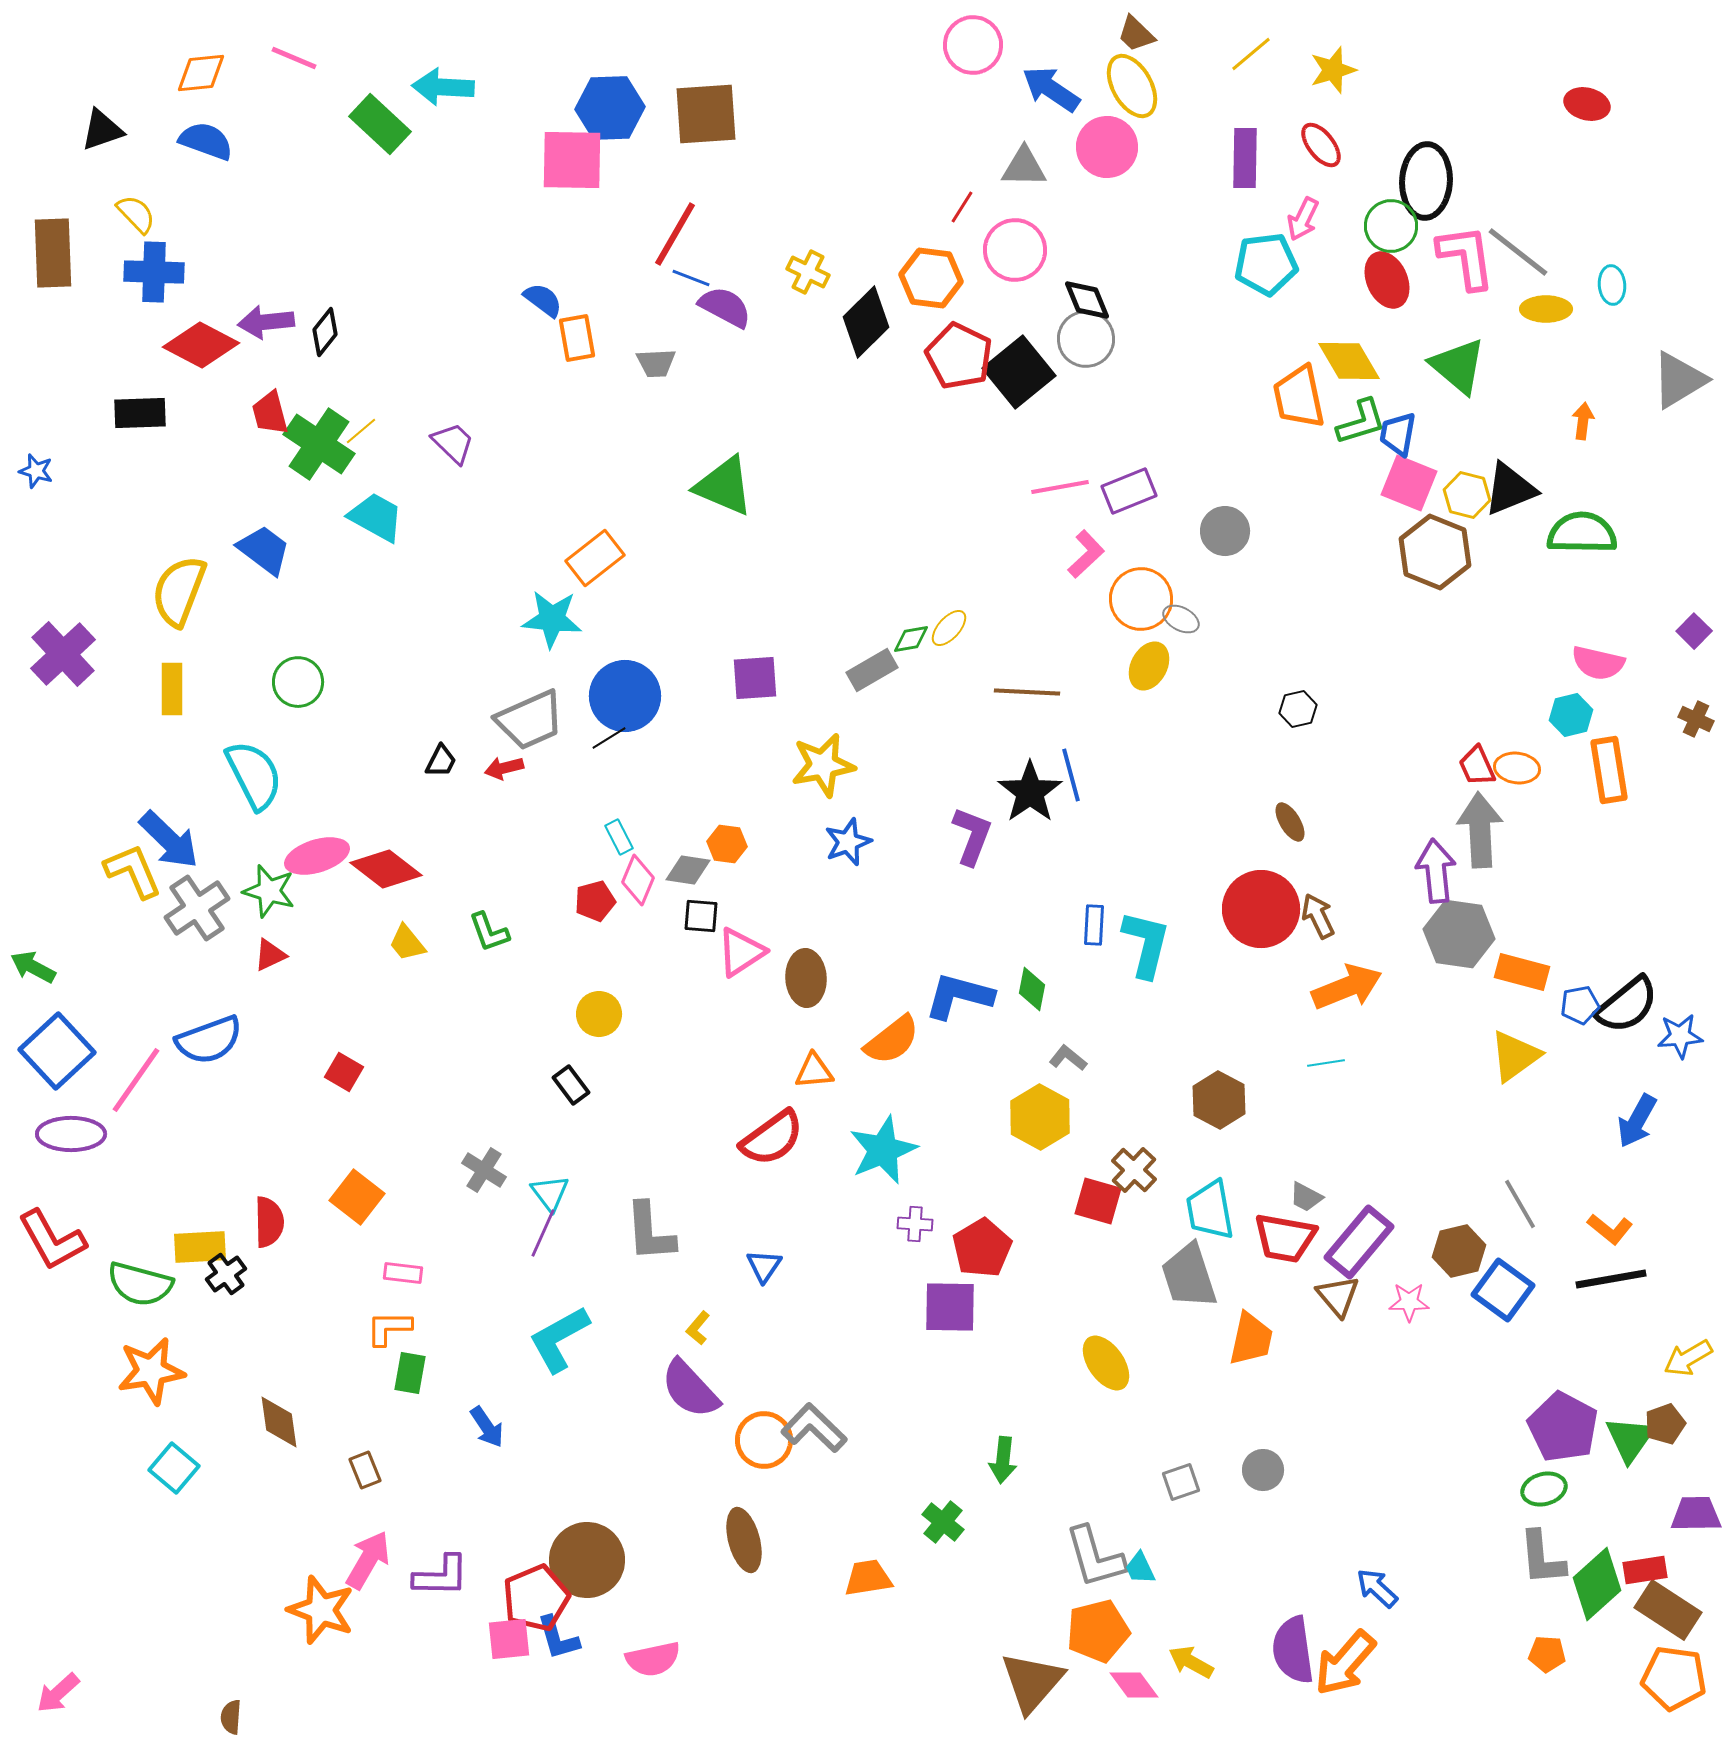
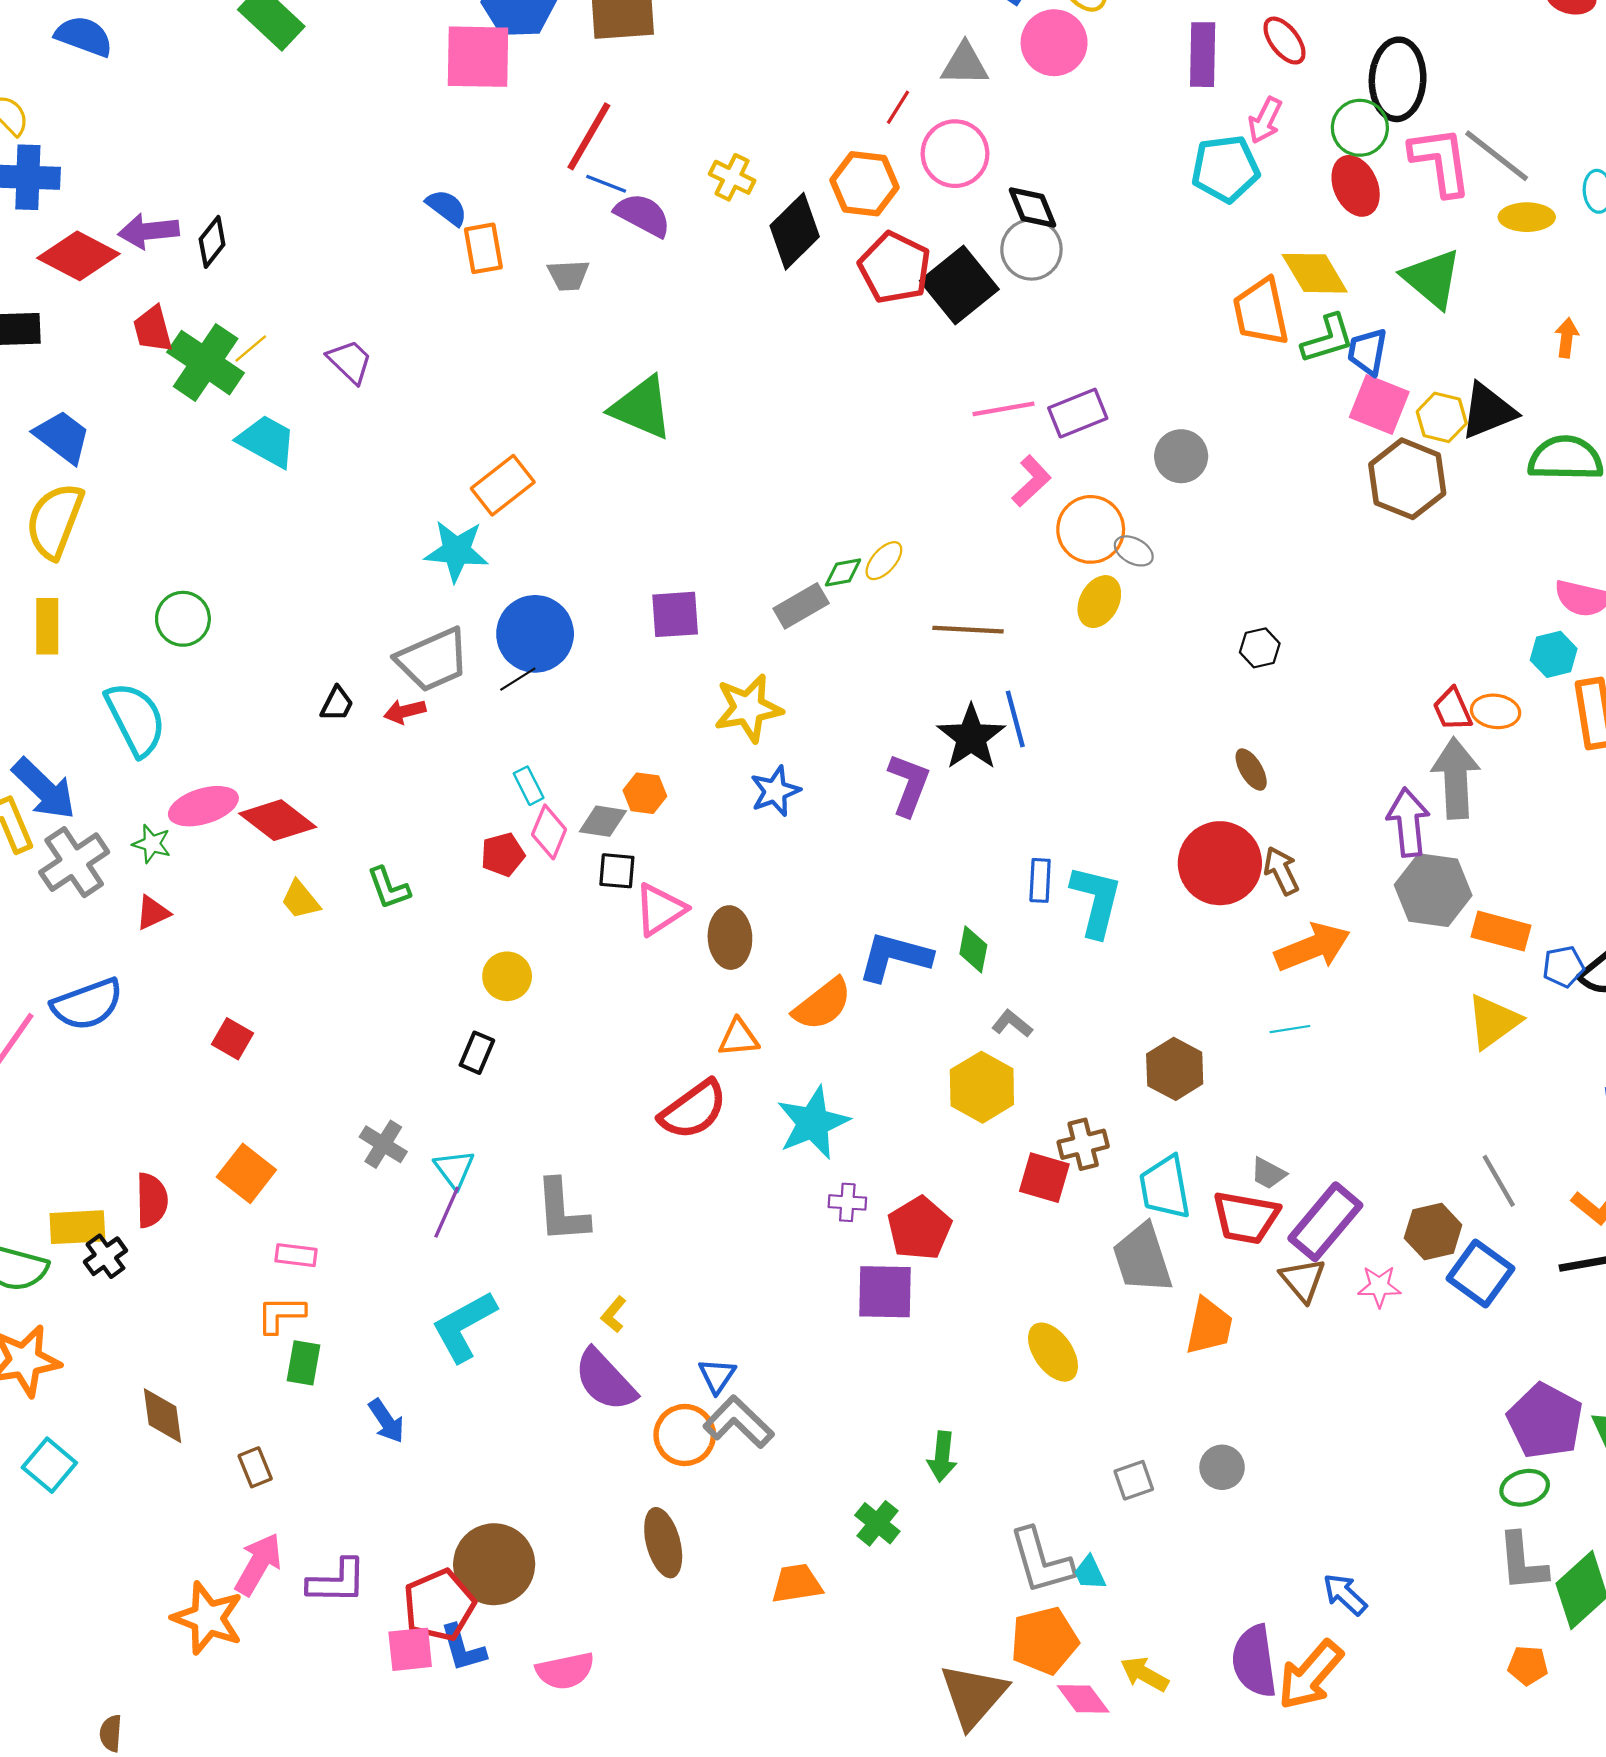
blue trapezoid: (264, 550) -> (62, 437), moved
green star: (269, 891) -> (152, 844), size x0.7
black rectangle: (571, 1085) -> (477, 1053), turned 60
brown cross: (1134, 1170) -> (1083, 1144), turned 33
blue triangle: (764, 1266) -> (717, 1376), moved

